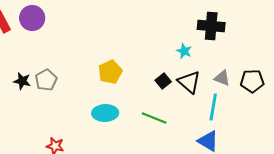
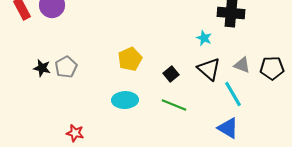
black square: (163, 81) -> (171, 74), moved
cyan line: (213, 107) -> (233, 94), turned -40

